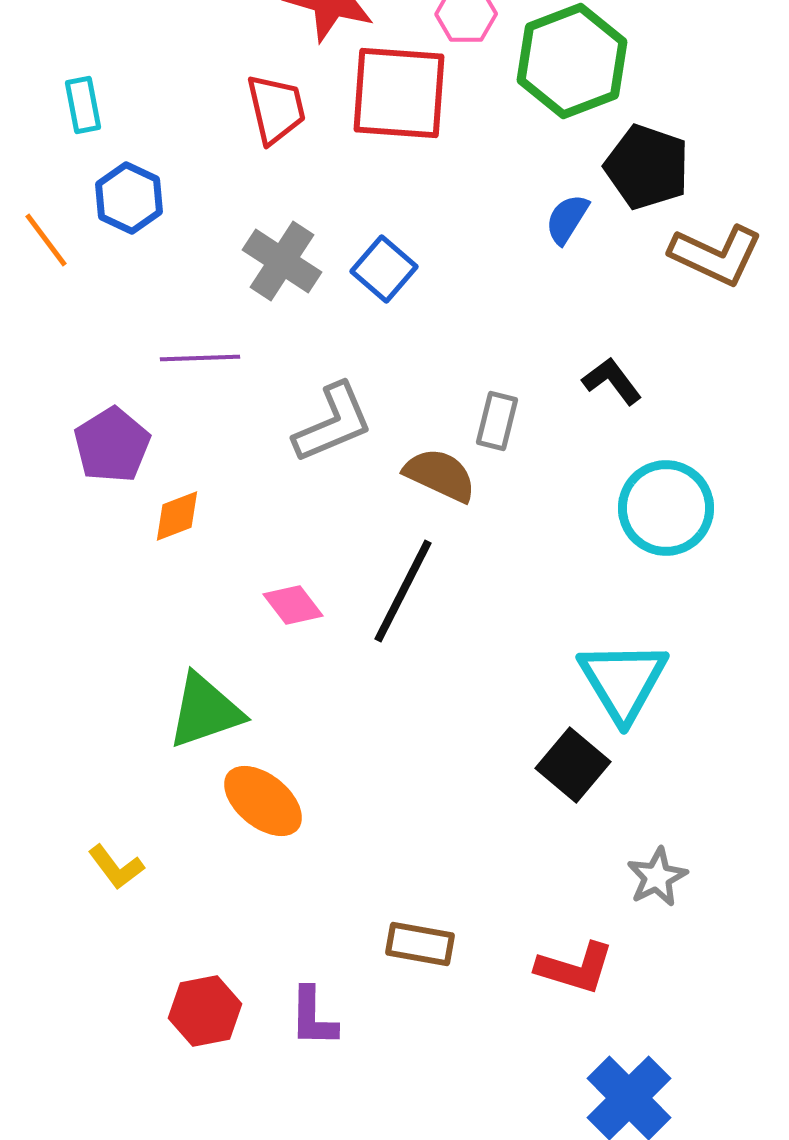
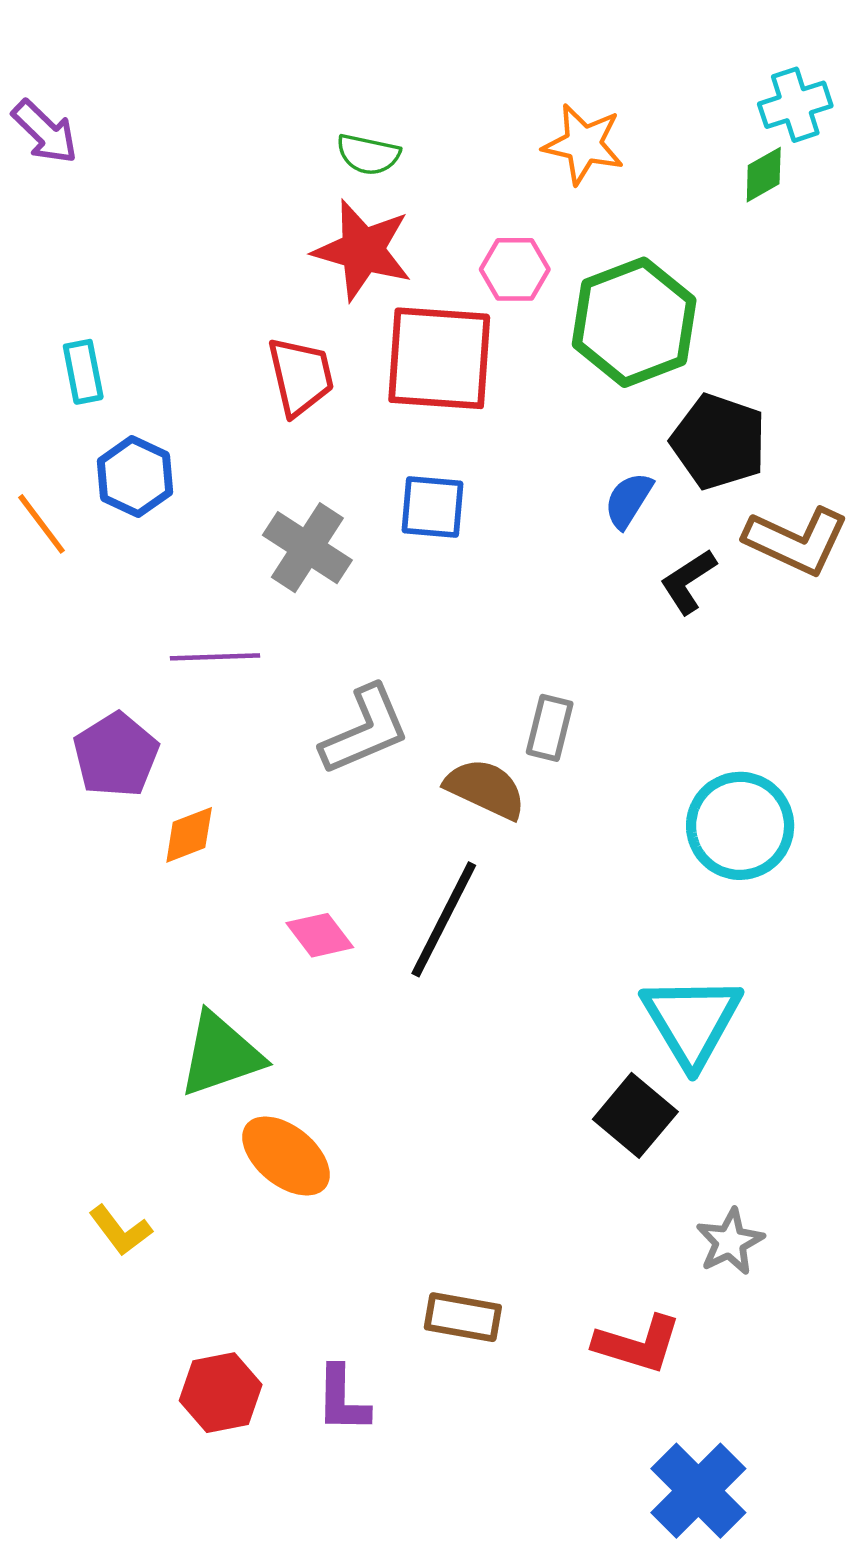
blue square: (384, 269) -> (432, 507), moved, turned -36
black L-shape: (612, 381) -> (688, 581), moved, turned -86

